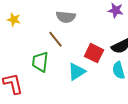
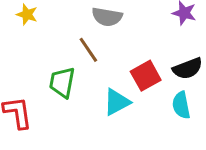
red square: (94, 53) -> (146, 76), turned 30

